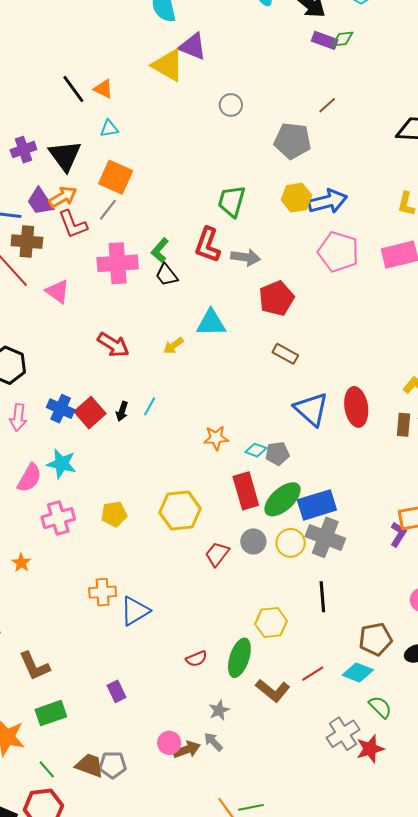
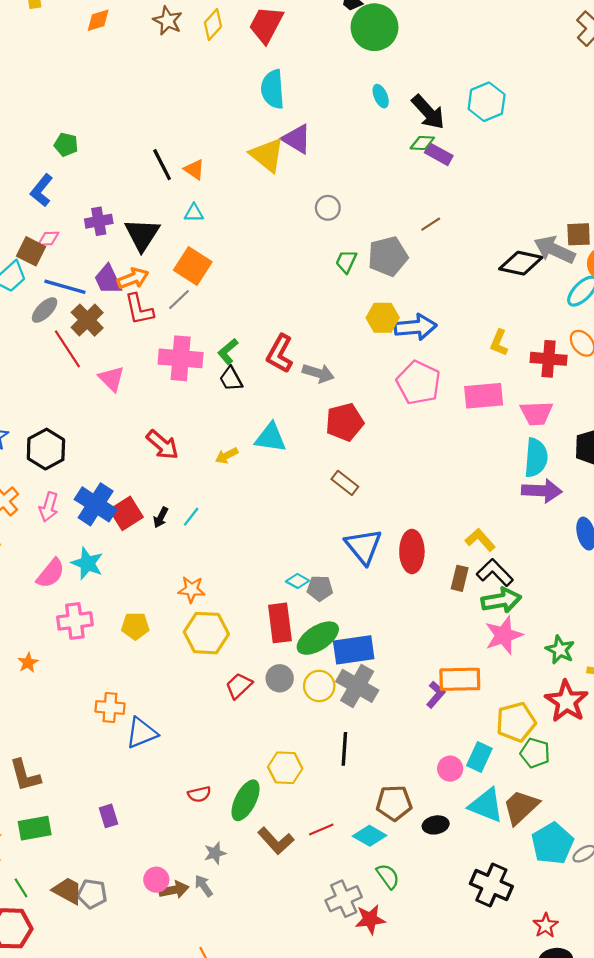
green diamond: (343, 39) -> (422, 143), moved
gray pentagon: (293, 141) -> (388, 256), turned -30
green trapezoid: (232, 201) -> (346, 262), moved, size x0.7
brown cross: (27, 242) -> (87, 320), turned 32
blue cross: (61, 409) -> (96, 504), size x1.4
orange star: (216, 438) -> (192, 589), moved

